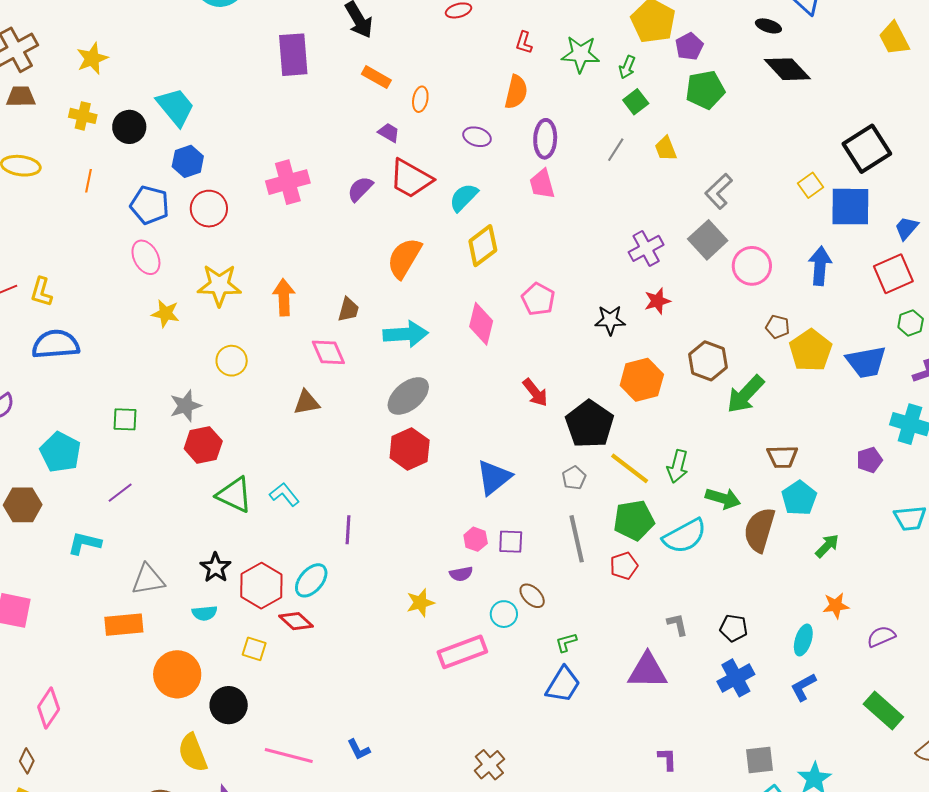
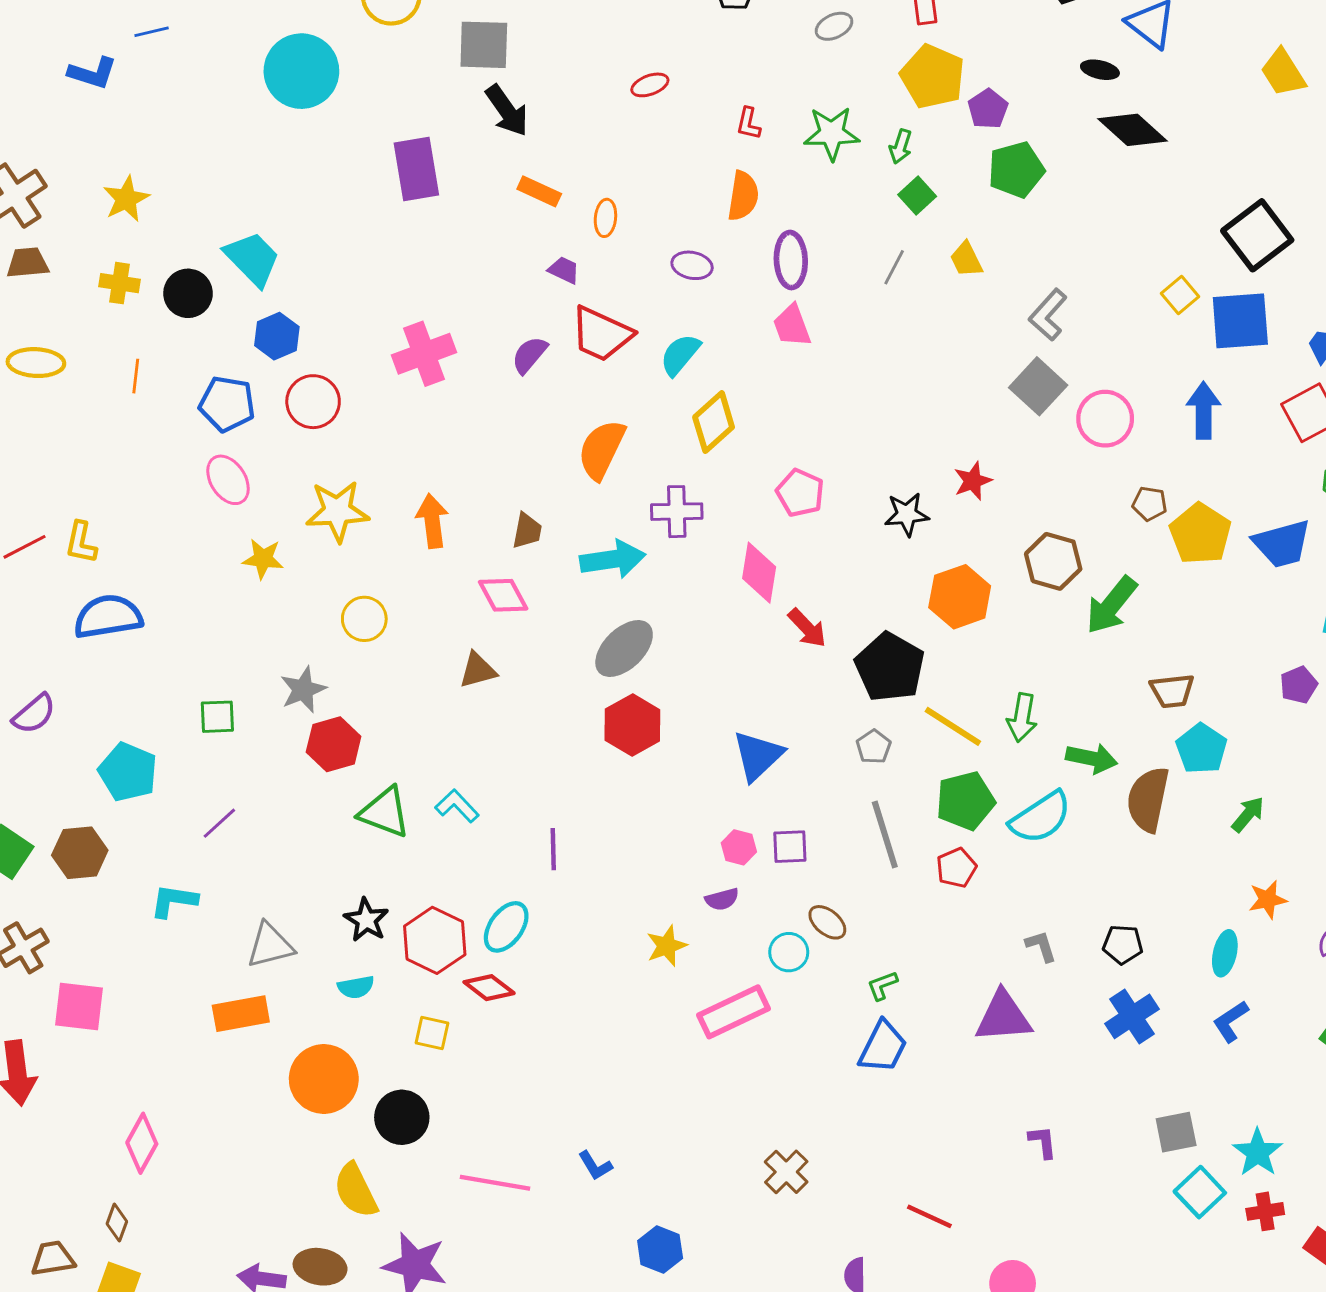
purple cross: (646, 248) -> (677, 512), moved, turned 32
pink diamond: (481, 324) -> (759, 573), moved

